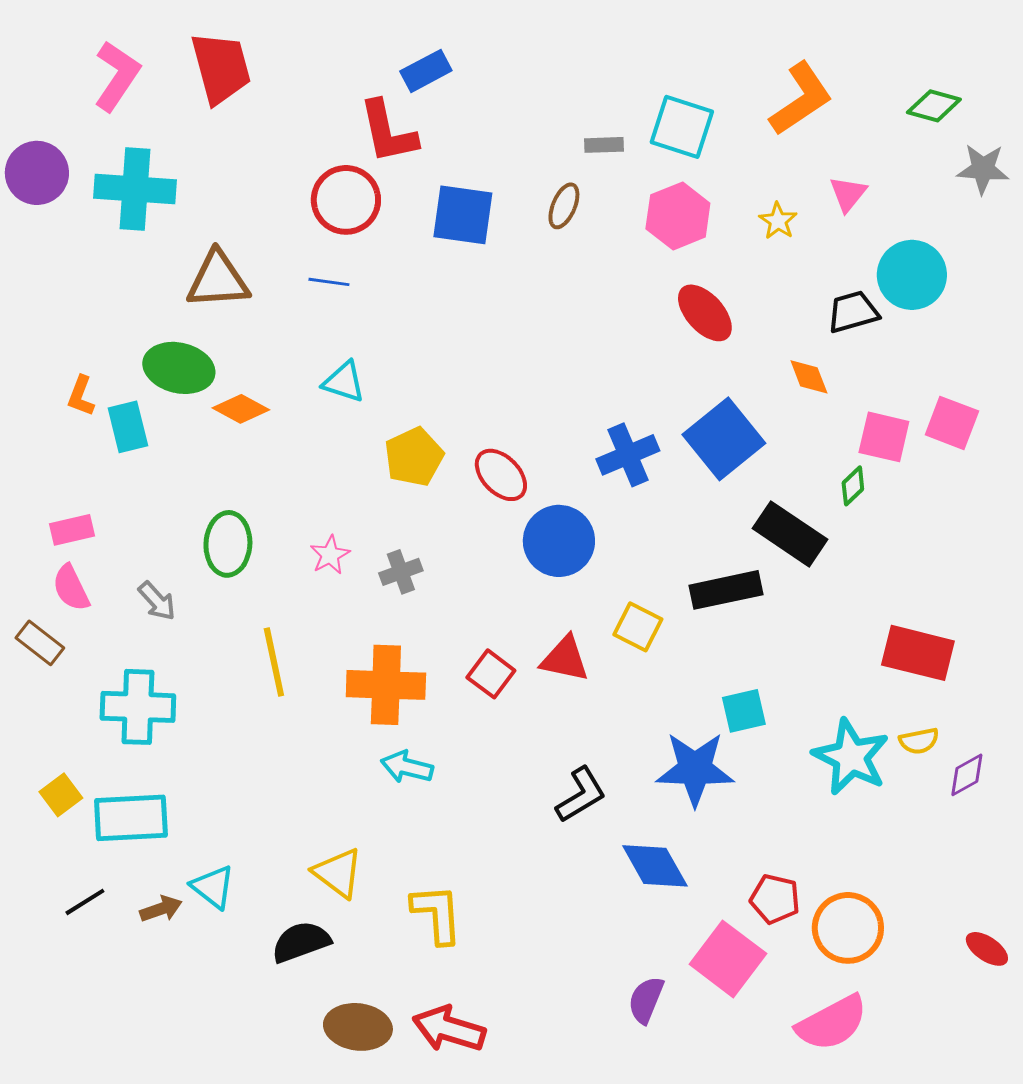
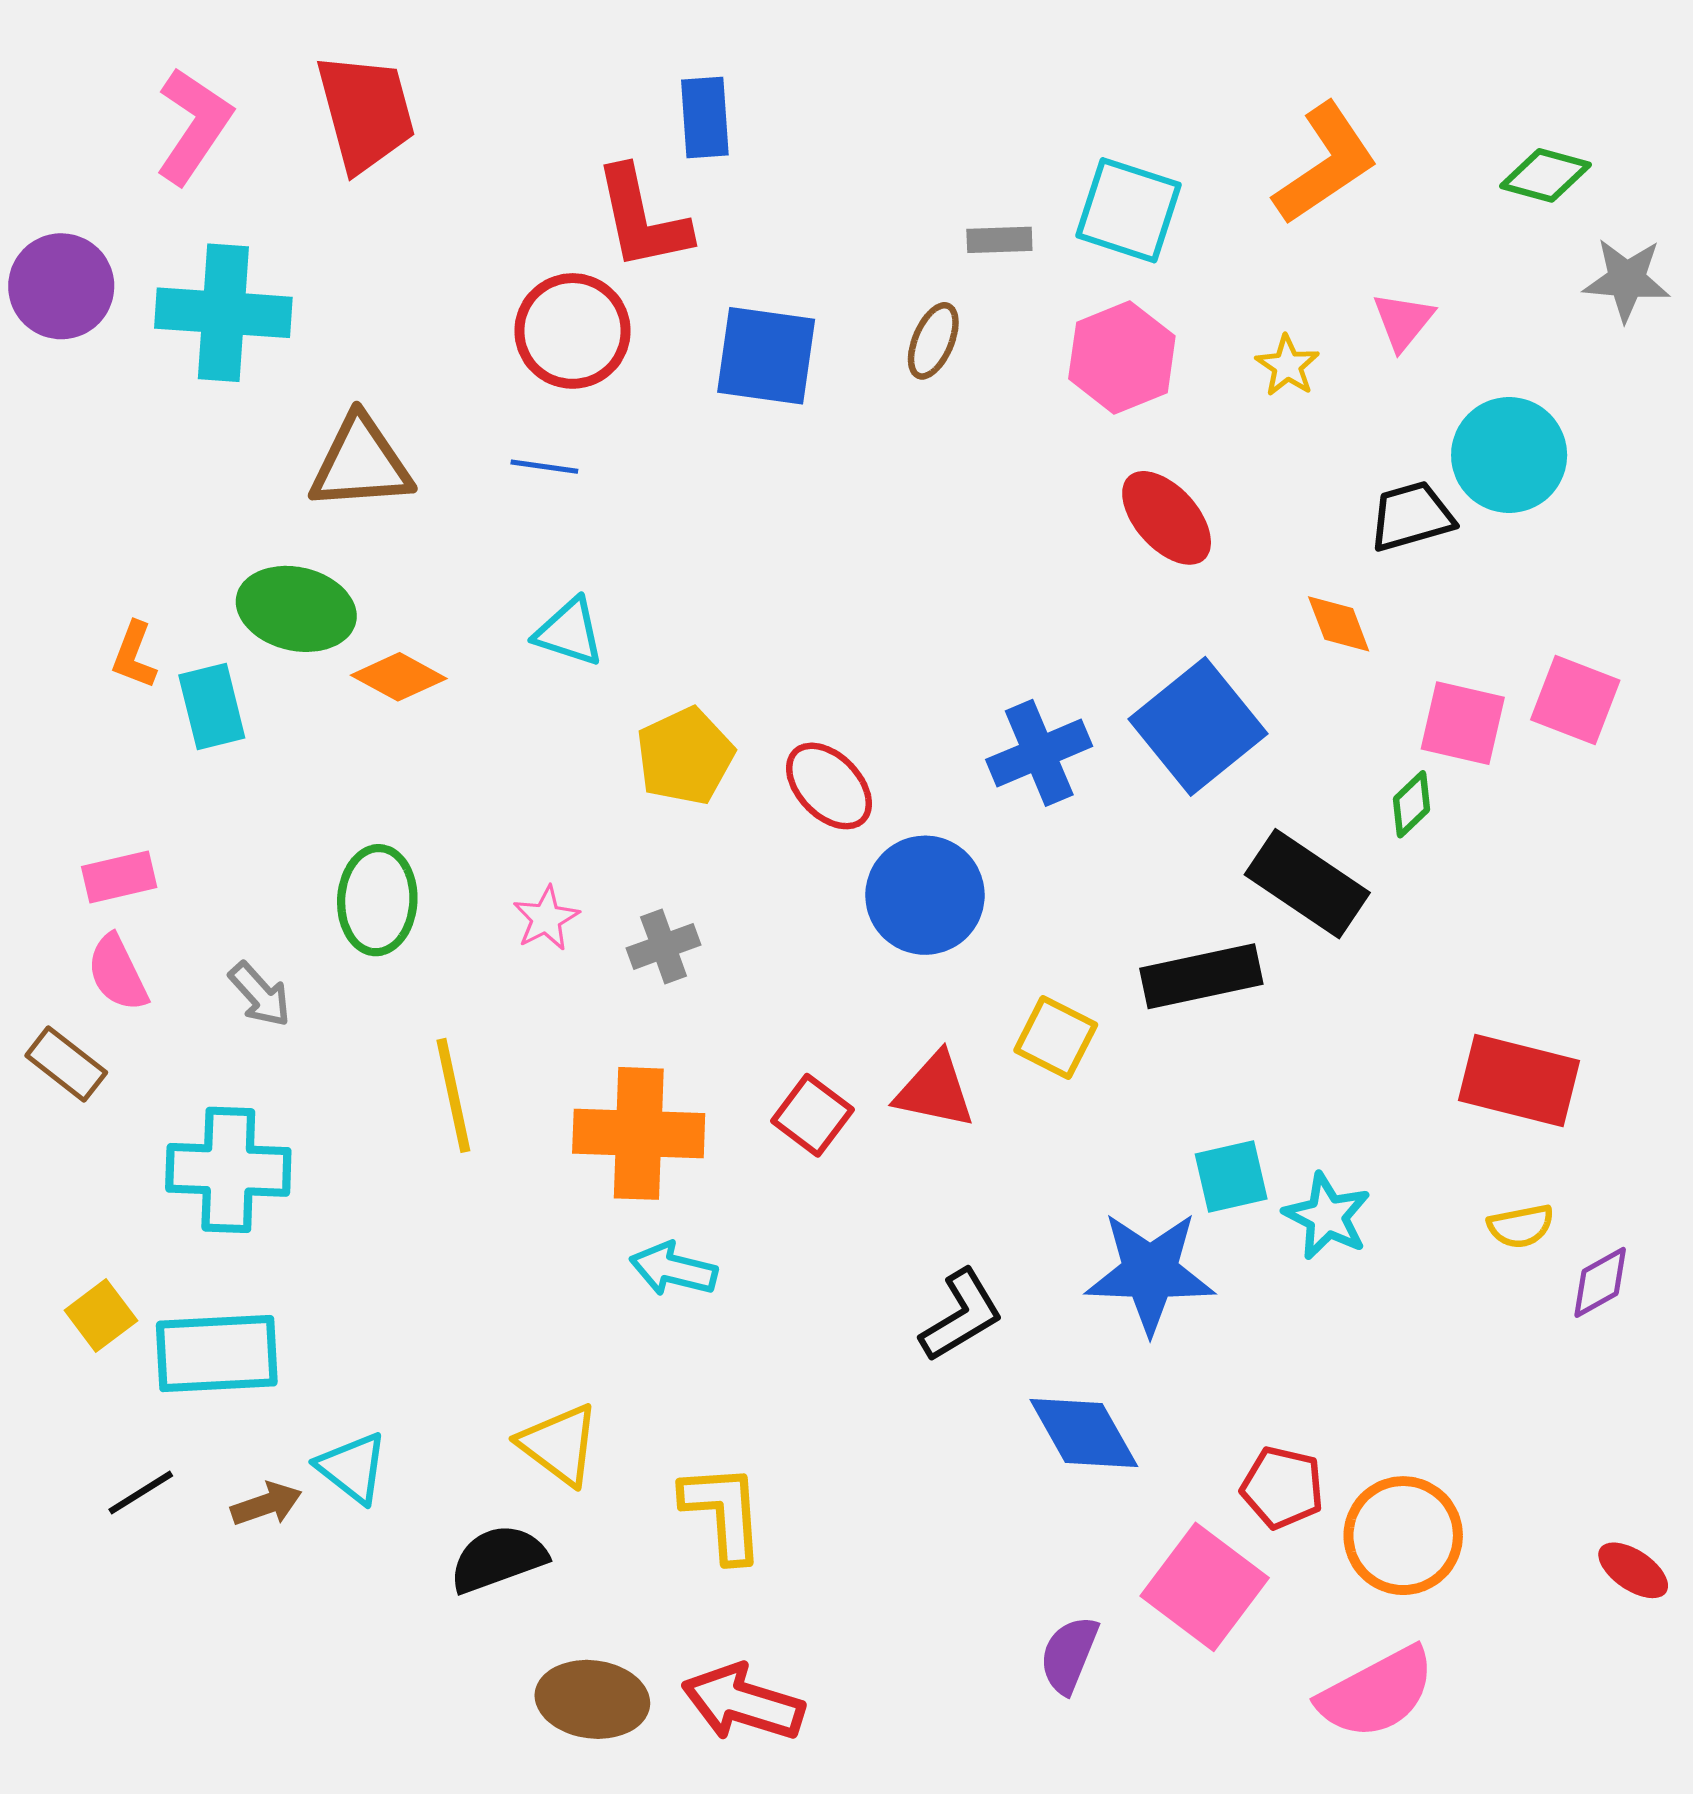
blue rectangle: (426, 71) -> (705, 117), turned -66
cyan star: (851, 757) -> (1327, 1216), moved, size x0.7

